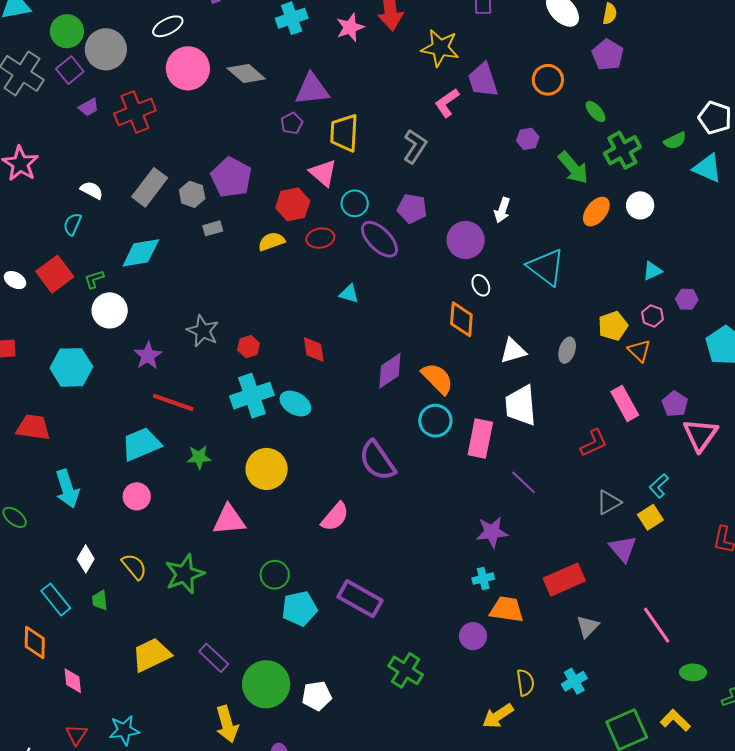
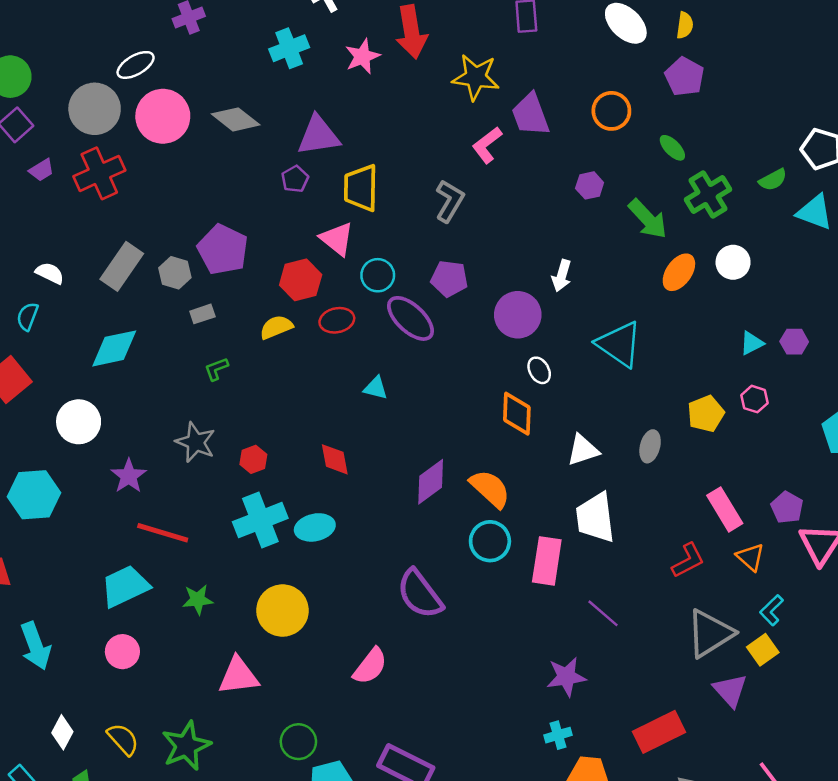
gray circle: (106, 49) -> (95, 109), moved
green L-shape: (94, 279) -> (216, 369), moved
purple hexagon: (687, 299) -> (794, 342), moved
orange triangle: (639, 351) -> (750, 557), moved
cyan ellipse: (295, 403) -> (315, 527), turned -40
gray triangle: (609, 502) -> (710, 633), size x1.6

